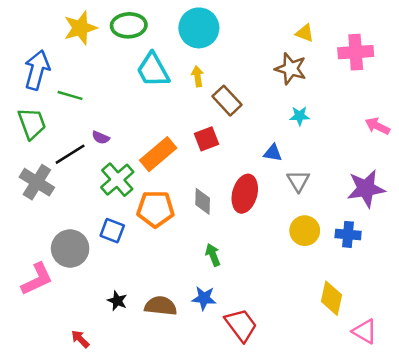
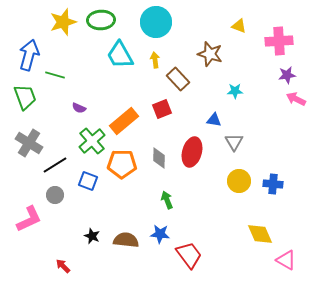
brown star: (291, 69) -> (210, 54), moved
black line: (70, 154) -> (55, 165), moved
purple star: (366, 189) -> (287, 75), moved, size x0.6
gray circle: (70, 248) -> (55, 195), size x0.6
yellow diamond: (331, 298) -> (260, 234), turned -36

